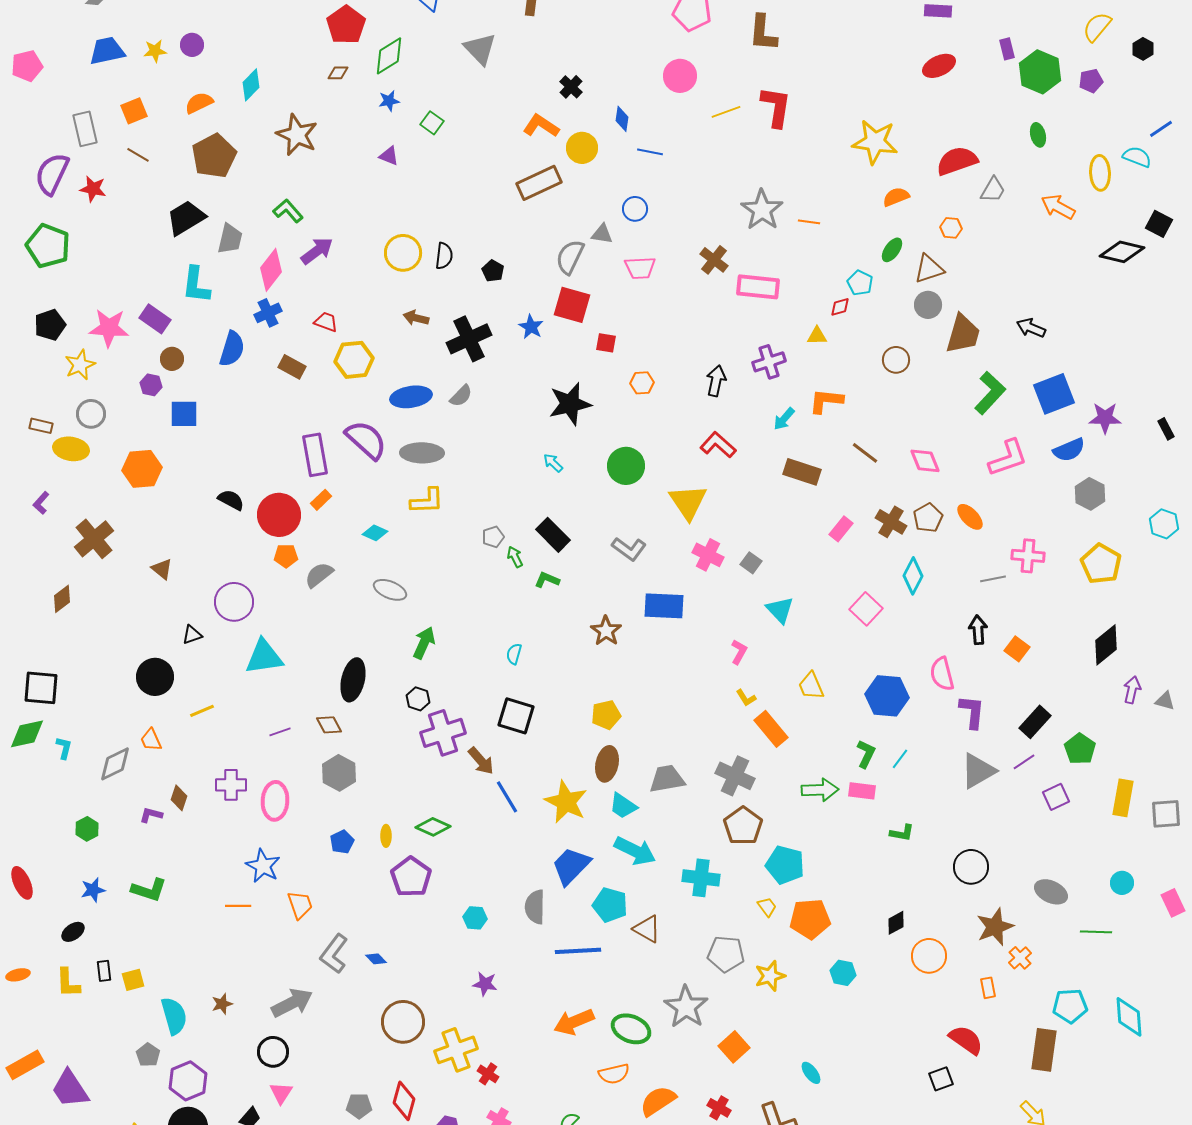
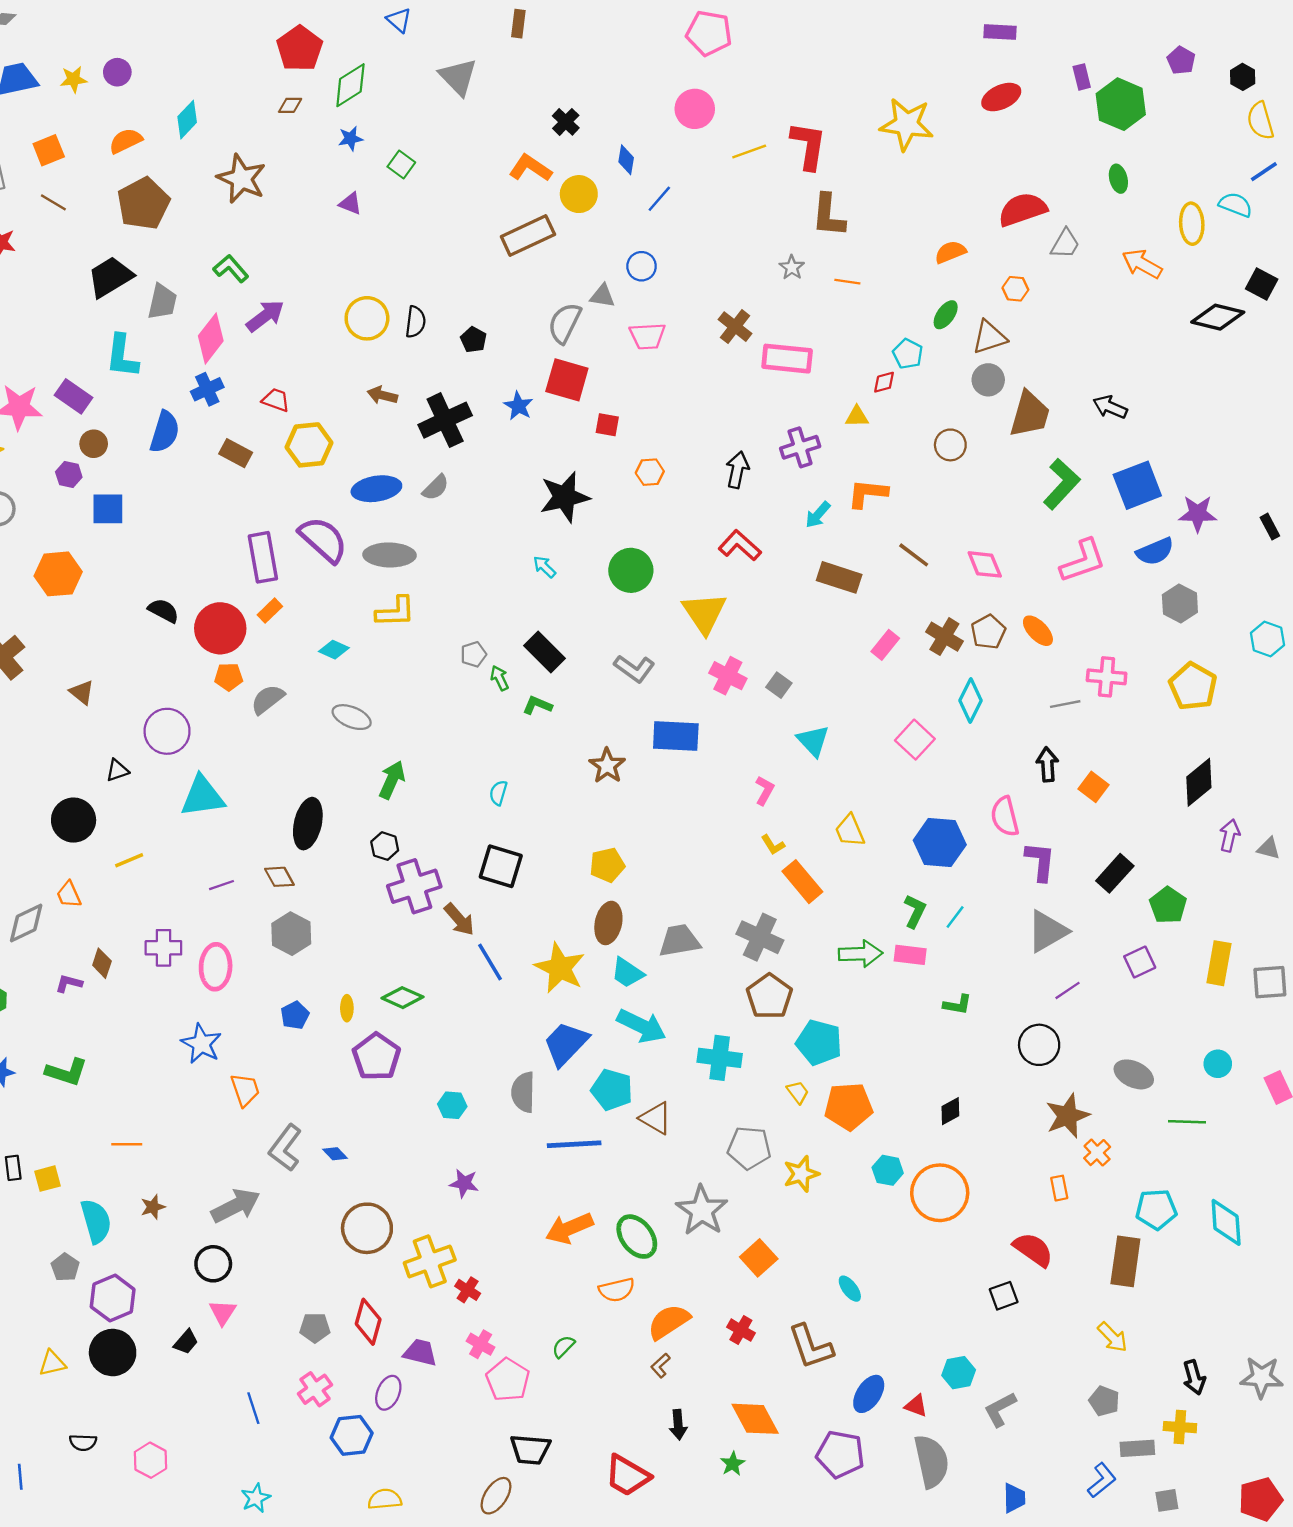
yellow semicircle: (1097, 27) -> (1260, 121), moved, turned -56
brown L-shape: (763, 33) -> (828, 215), moved
purple pentagon: (1091, 81) -> (1181, 60), moved, turned -30
yellow star: (875, 142) -> (907, 124), moved
blue line: (650, 152) -> (659, 199), turned -60
gray star: (762, 210) -> (792, 267), size x0.5
purple line: (1024, 762) -> (1068, 990), moved
orange line: (238, 906) -> (127, 1144), moved
orange circle: (929, 956) -> (940, 1193), moved, size x1.4
green ellipse: (631, 1029) -> (637, 1237), turned 30

